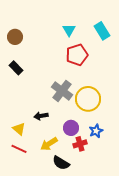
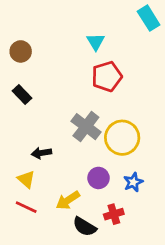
cyan rectangle: (102, 31) -> (149, 18), moved
black arrow: (41, 116) -> (41, 153), moved
red cross: (80, 144) -> (114, 214), moved

